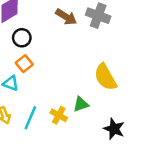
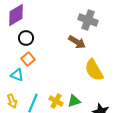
brown arrow: (66, 17) -> (77, 42), moved
green triangle: (81, 104) -> (74, 101), moved

